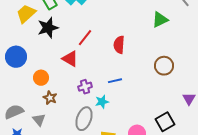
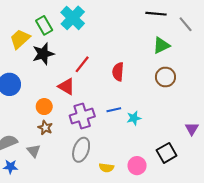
brown circle: (164, 66) -> (165, 77), moved
orange circle: (41, 78) -> (44, 107), moved
purple cross: (85, 87) -> (82, 116), size x1.6
cyan star: (102, 102) -> (134, 118), moved

